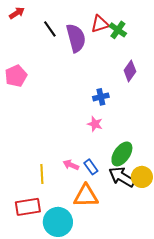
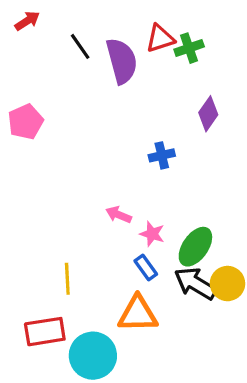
green cross: (118, 30) -> (189, 48), turned 36
pink star: (95, 124) -> (152, 234), moved
pink arrow: (71, 165) -> (119, 215), moved

